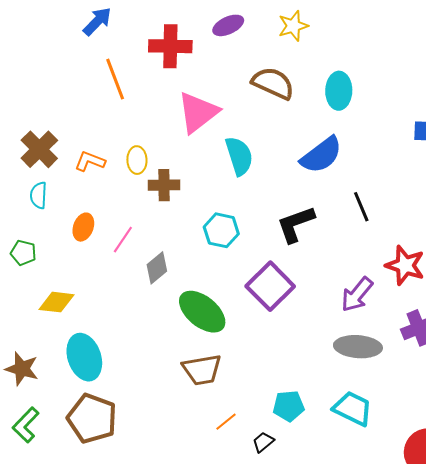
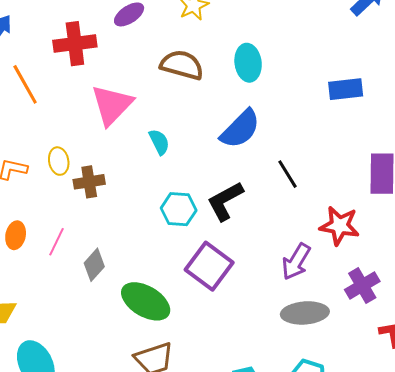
cyan semicircle: (239, 156) -> (159, 142), size x0.7
cyan hexagon: (221, 230) -> (179, 209), moved

